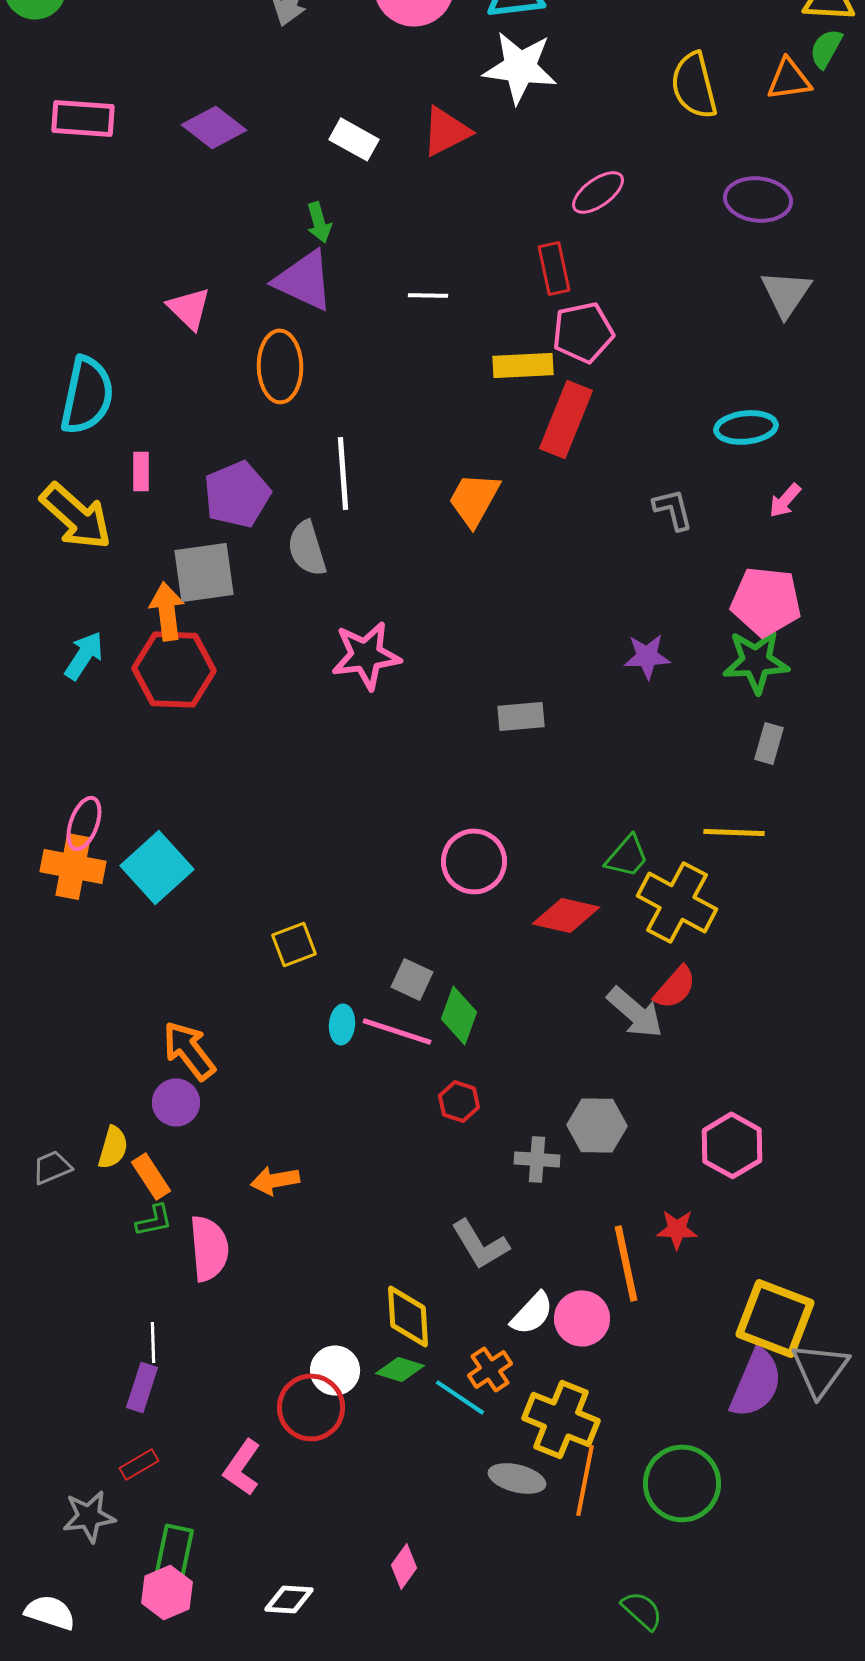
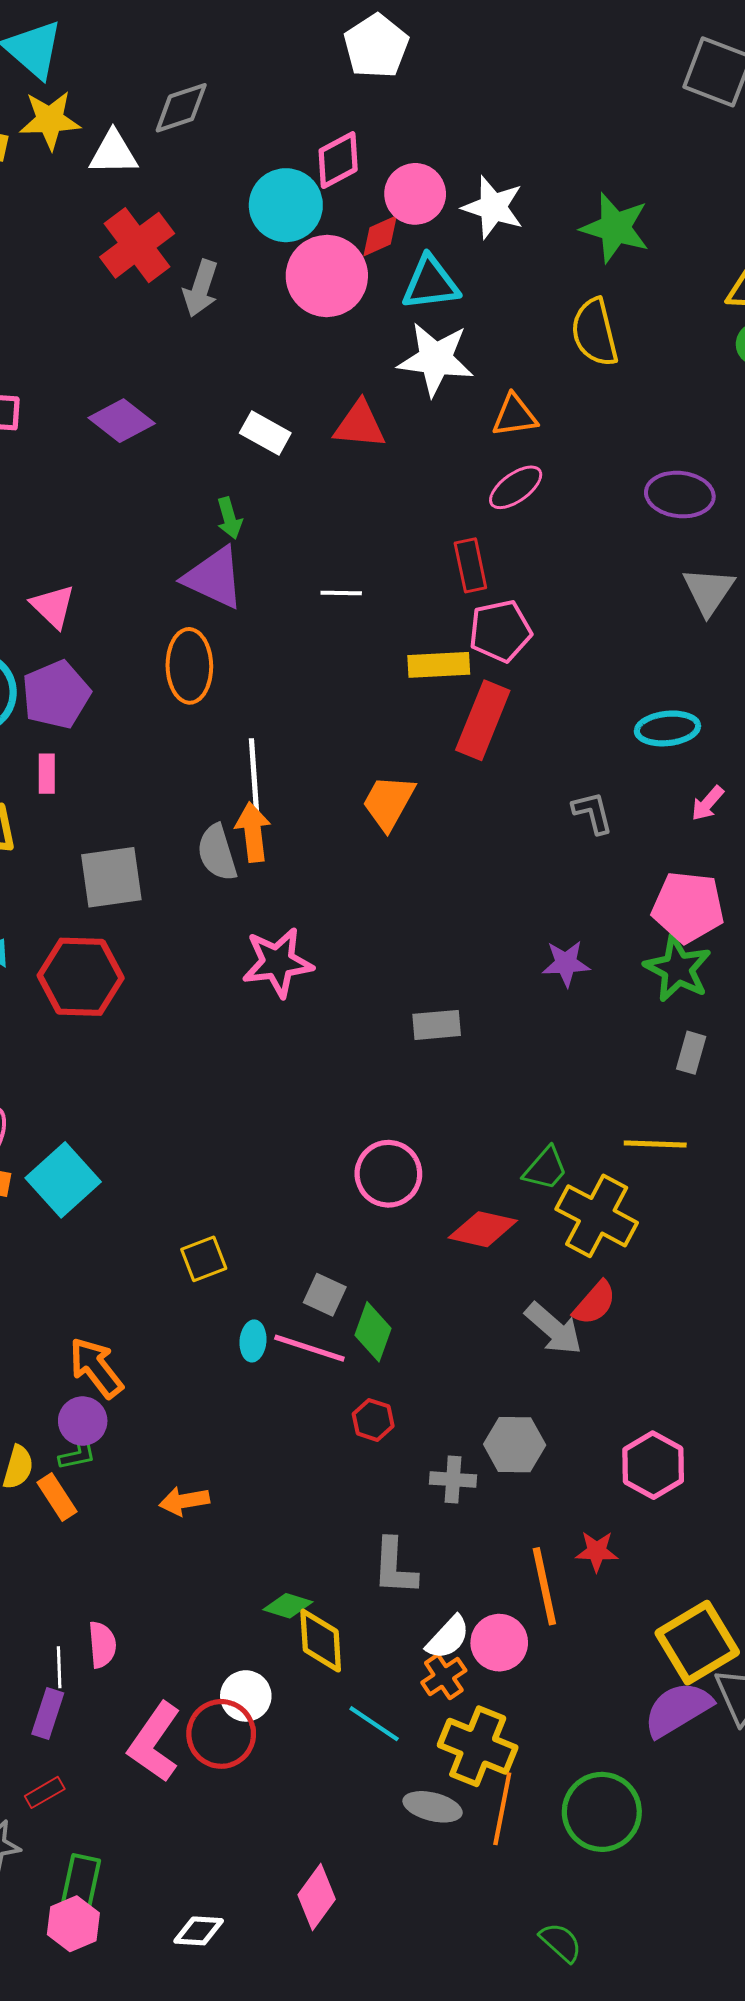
orange triangle: (789, 79) -> (515, 416), moved
yellow semicircle: (694, 85) -> (595, 332), moved
red triangle: (446, 131) -> (360, 425), turned 32
pink triangle: (189, 308) -> (53, 606), moved
purple pentagon: (237, 494) -> (56, 695), moved
orange arrow: (167, 611) -> (253, 832), moved
green star: (756, 661) -> (678, 969), turned 30
green L-shape: (154, 1220) -> (78, 1454), moved
gray L-shape: (480, 1244) -> (395, 1567), turned 34
pink semicircle: (209, 1248) -> (102, 1645), moved, size x0.7
yellow square: (775, 1318) -> (697, 1643), turned 38
green diamond: (400, 1369) -> (288, 1606), moved
orange cross: (490, 1369) -> (444, 1676), moved
purple semicircle: (756, 1383) -> (678, 1709), turned -144
pink L-shape: (242, 1467) -> (154, 1742), moved, size x1.4
pink diamond: (404, 1566) -> (317, 1897), size x1.4

